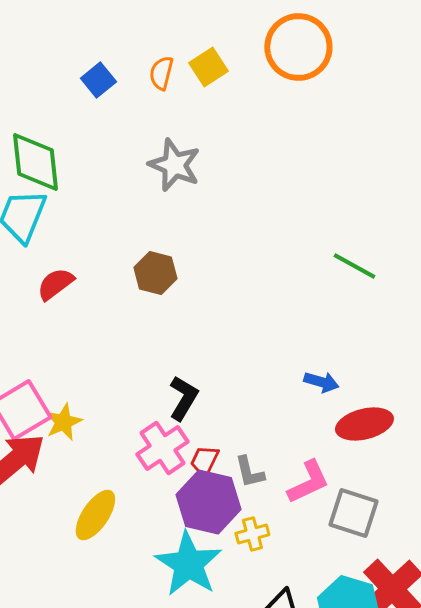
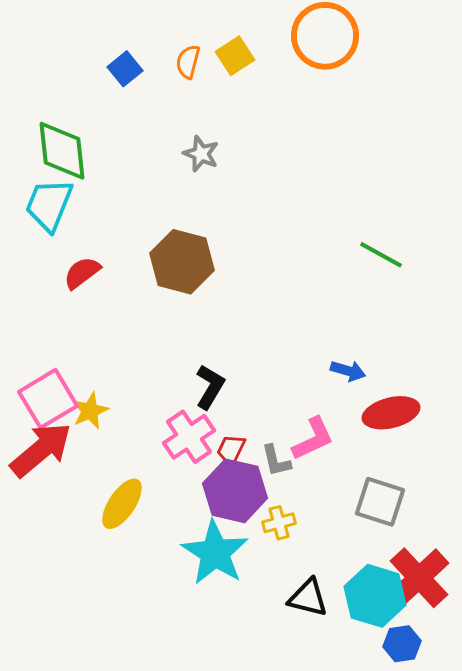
gray star: (174, 165) -> (201, 154), size x0.7
brown hexagon: (155, 273) -> (182, 262), size x1.5
pink L-shape: (308, 482) -> (313, 439), moved

